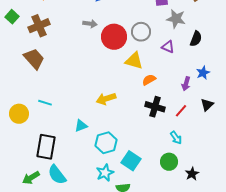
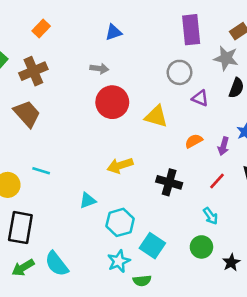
gray star: (176, 19) -> (226, 58), moved
gray circle: (141, 32) -> (179, 72), moved
red circle: (114, 37) -> (112, 102), moved
orange semicircle: (149, 80) -> (194, 141), moved
black cross: (155, 107) -> (169, 182), moved
black rectangle: (46, 147) -> (20, 228), moved

